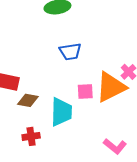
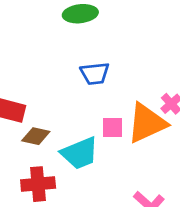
cyan trapezoid: (61, 112) -> (80, 153), turned 64
red cross: (31, 136) -> (38, 184), size x1.4

